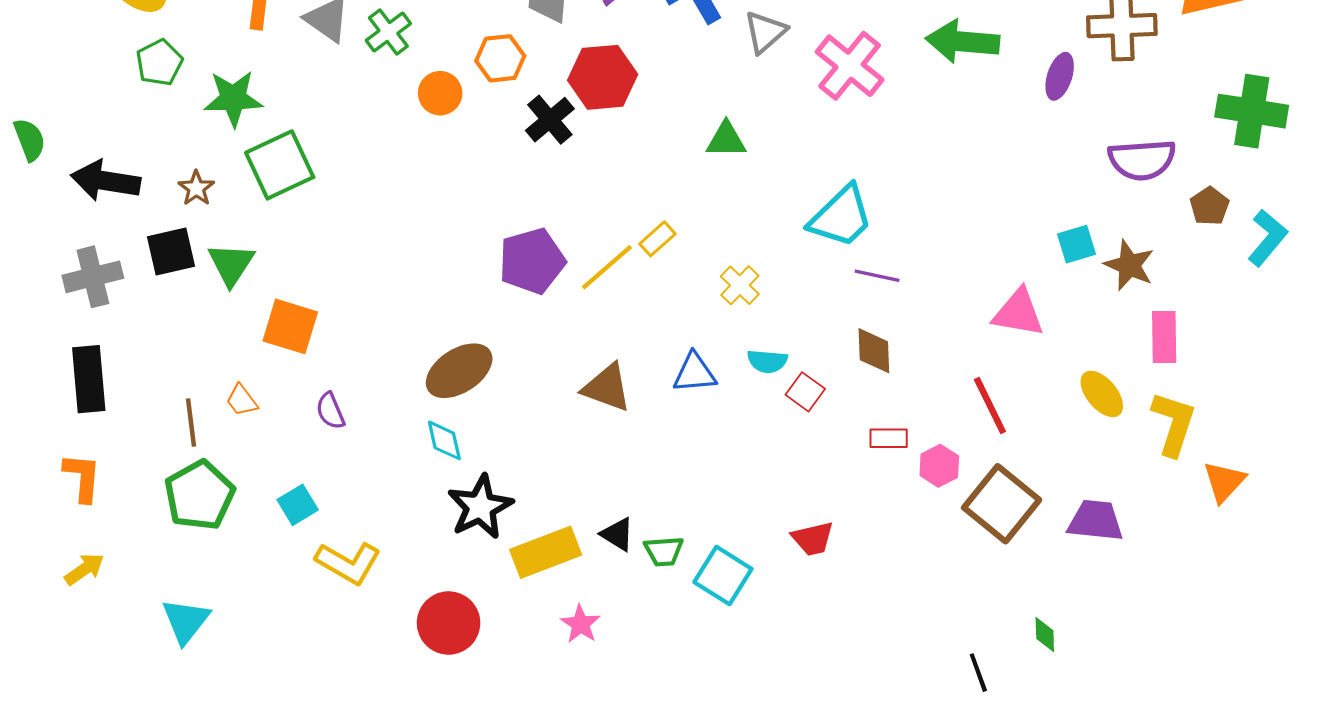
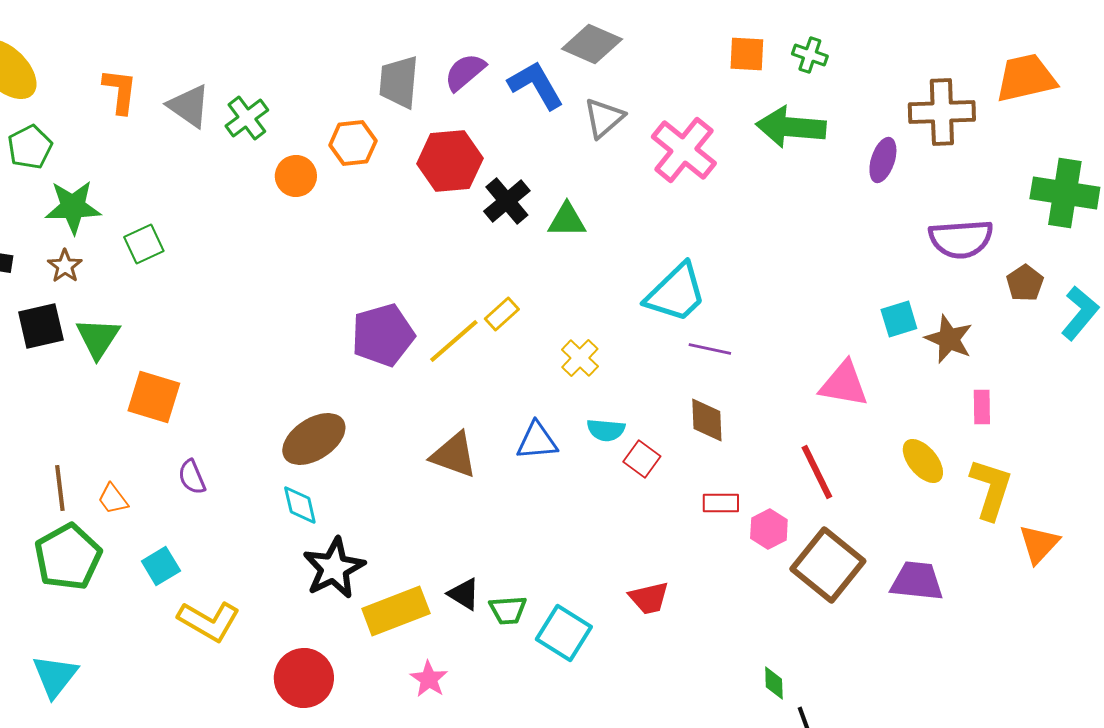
green star: (233, 98) -> (73, 207), moved
black cross: (550, 120) -> (507, 201), moved
green square: (280, 165) -> (144, 244), size x0.6
pink rectangle: (1164, 337) -> (982, 407), size x0.7
orange trapezoid: (242, 400) -> (113, 499), moved
green diamond: (1045, 635) -> (774, 683), moved

